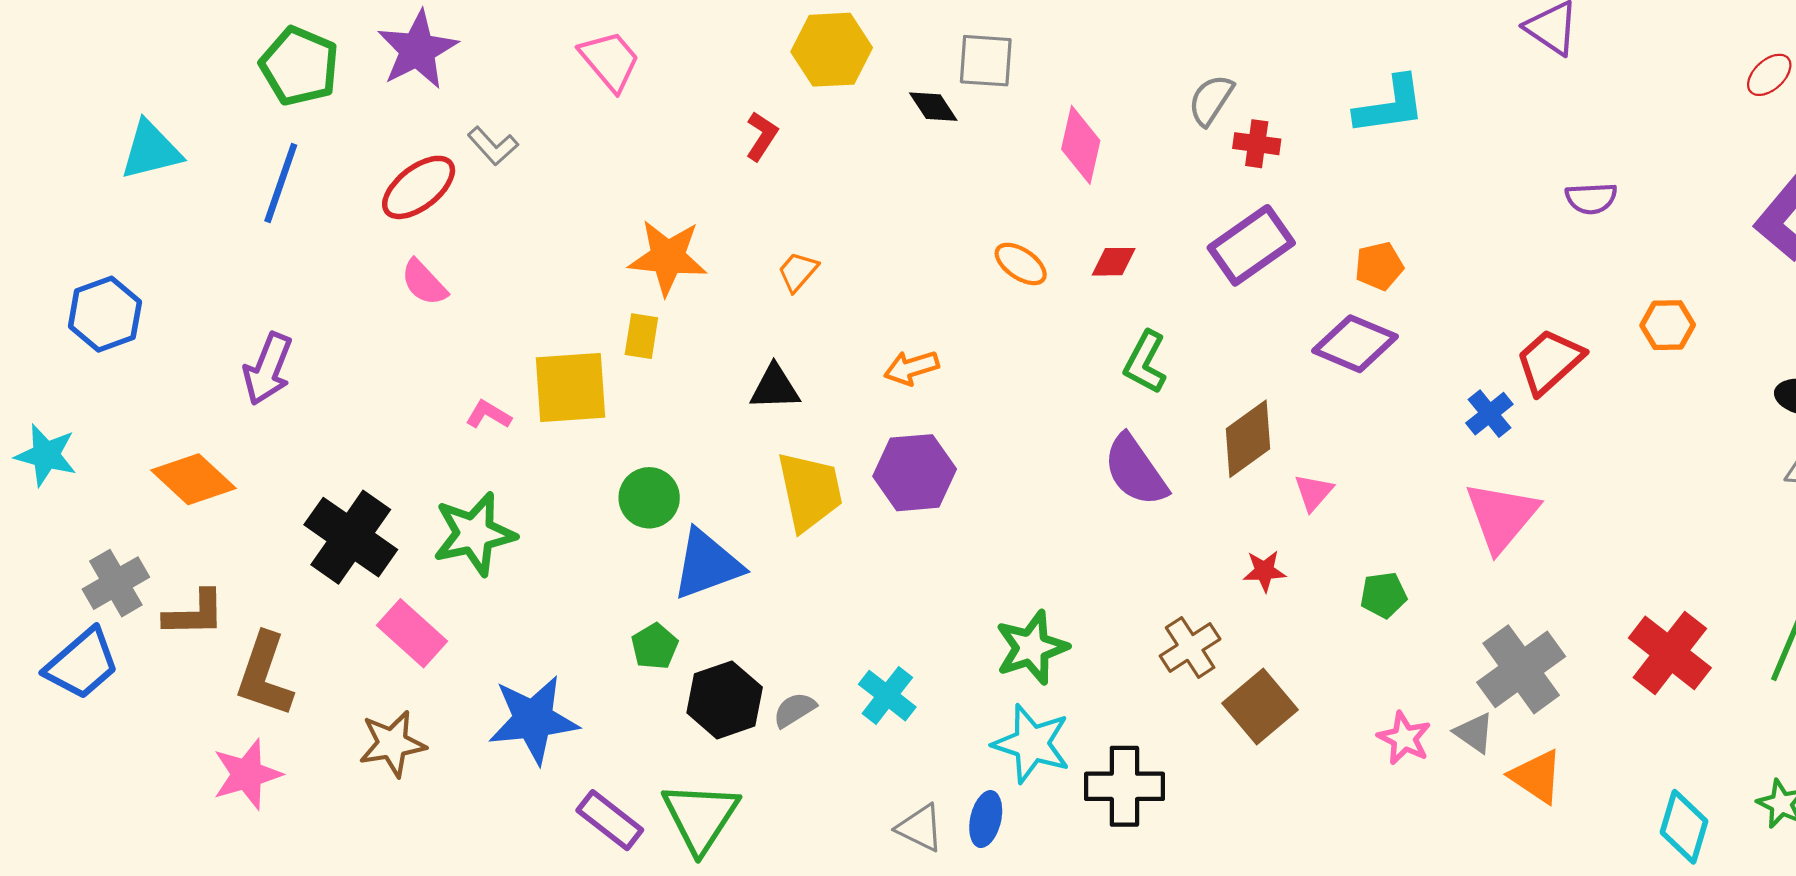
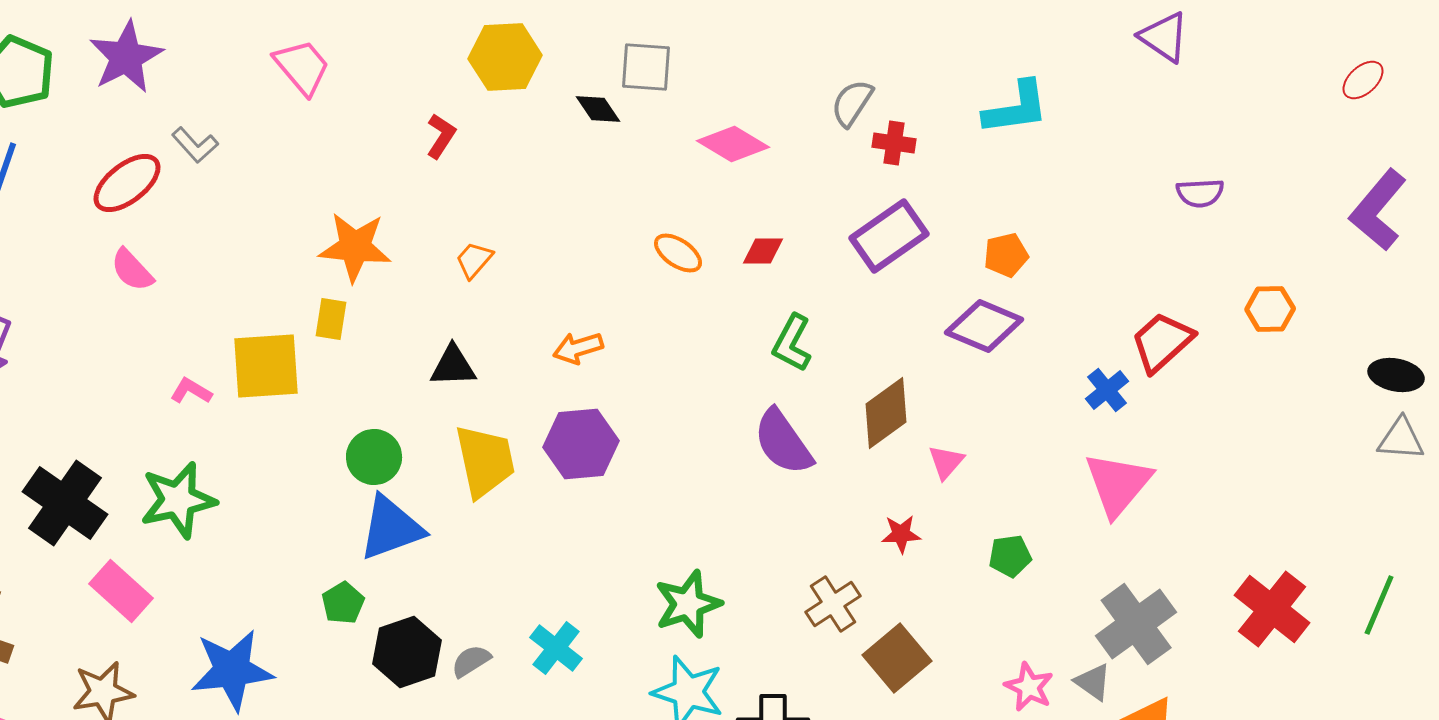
pink diamond: (1081, 145) -> (733, 144), turned -72
green circle: (649, 498) -> (374, 457), moved

